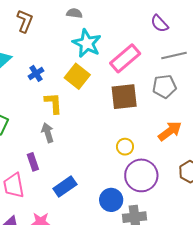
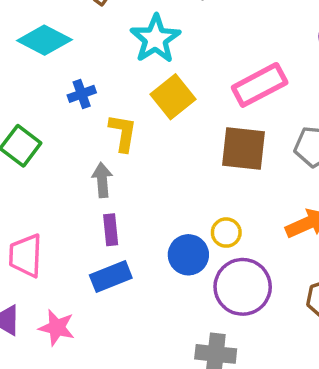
cyan star: (87, 43) -> (155, 39), moved
blue cross: (36, 73) -> (82, 94), moved
purple rectangle: (33, 162) -> (111, 230), moved
blue circle: (111, 200) -> (188, 255), moved

